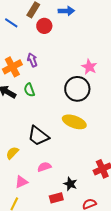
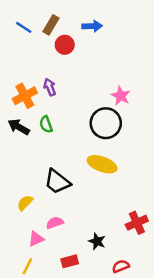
blue line: (11, 23) -> (24, 27), moved
pink semicircle: (44, 167) -> (55, 223), moved
red rectangle: (56, 198) -> (70, 261), moved

